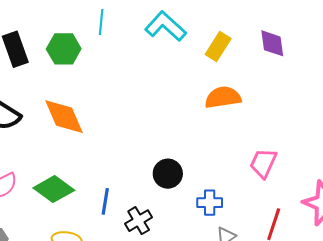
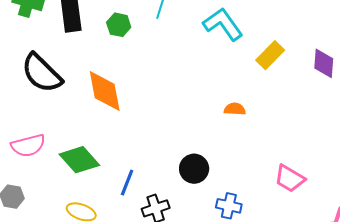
green hexagon: (64, 49) -> (119, 25), size x0.7
orange semicircle: (223, 97) -> (235, 109), moved, size x0.6
pink trapezoid: (263, 163) -> (290, 179), turned -96

